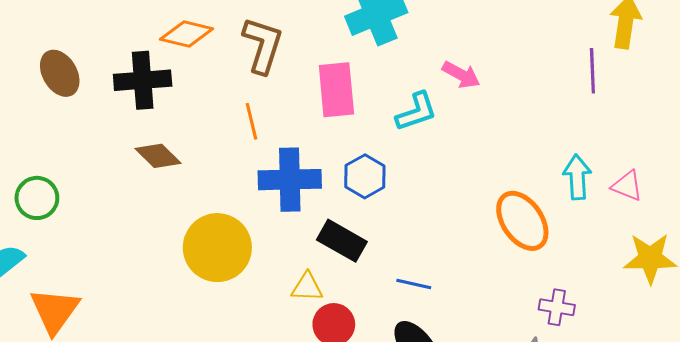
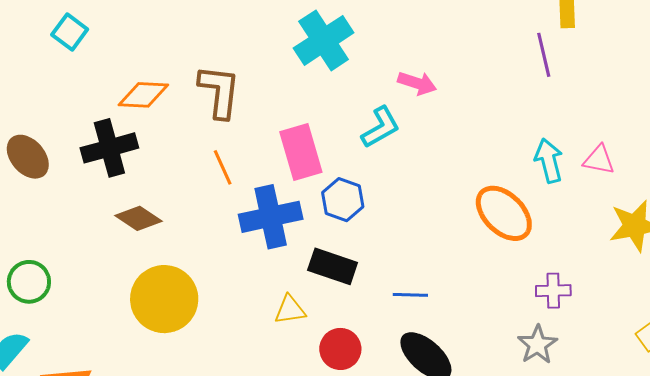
pink rectangle: (336, 90) -> (301, 152), moved
yellow circle: (217, 248) -> (164, 299), moved
yellow triangle: (307, 287) -> (290, 310), moved

